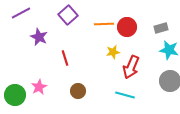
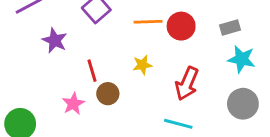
yellow star: (113, 52) -> (142, 65), moved
pink star: (39, 87) -> (73, 104), moved
brown circle: (78, 91) -> (108, 94), moved

